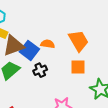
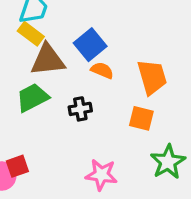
blue square: (29, 50) -> (90, 45), moved

